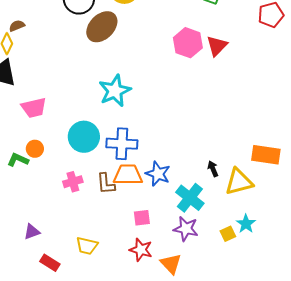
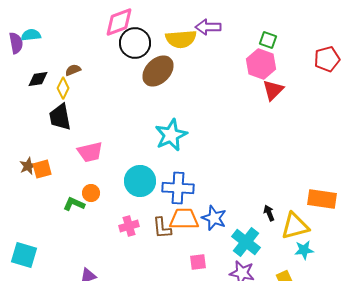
pink hexagon: (188, 43) -> (261, 64), moved
cyan star: (246, 224) -> (304, 250), moved, turned 30

